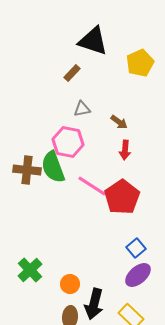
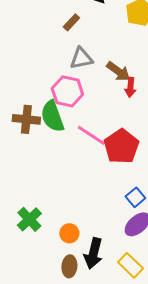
gray triangle: (82, 109) -> (81, 58), size x1.4
brown arrow: (119, 122) -> (118, 71), size x1.4
red arrow: (125, 150) -> (130, 87), moved

